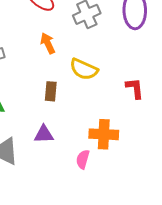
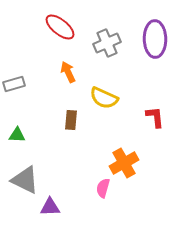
purple triangle: (44, 134) -> (50, 207), moved
orange cross: (104, 134) -> (124, 163), turned -32

